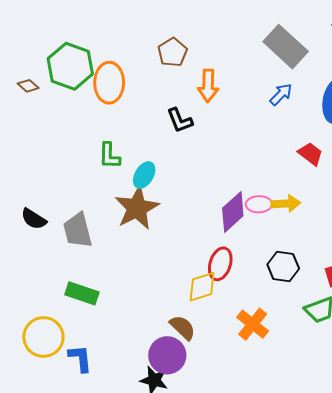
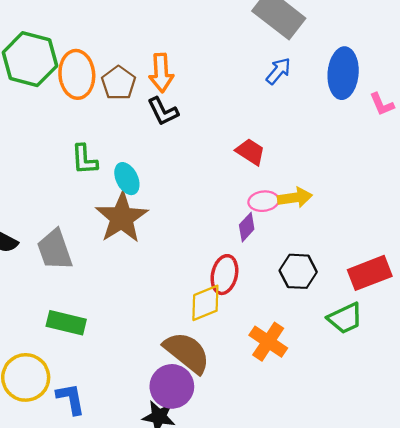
brown pentagon: (172, 52) -> (119, 83), moved
orange arrow: (208, 86) -> (161, 73), moved
red trapezoid: (310, 154) -> (250, 152), moved
cyan ellipse: (144, 175) -> (127, 179), turned -52
purple diamond: (233, 212) -> (247, 227), moved, size x0.6
brown semicircle: (183, 327) -> (187, 352), size x1.5

